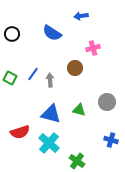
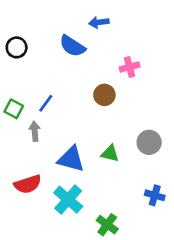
blue arrow: (81, 16) -> (99, 22), moved
gray arrow: (50, 80) -> (35, 131), moved

